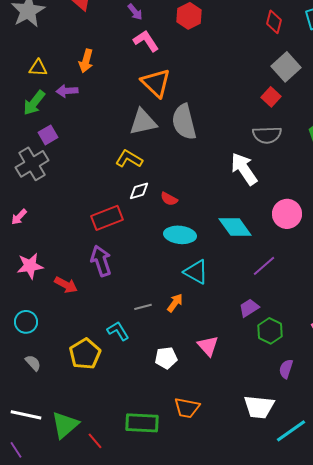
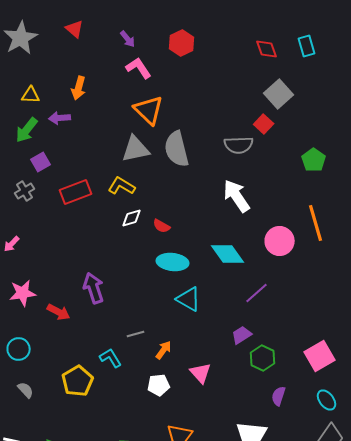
red diamond: (274, 22) -> (267, 49), turned -35
gray semicircle: (267, 135) -> (239, 145), moved
gray cross: (32, 164) -> (25, 191), size x0.6
red rectangle: (107, 218) -> (76, 192), moved
orange arrow: (175, 303) -> (164, 350), moved

